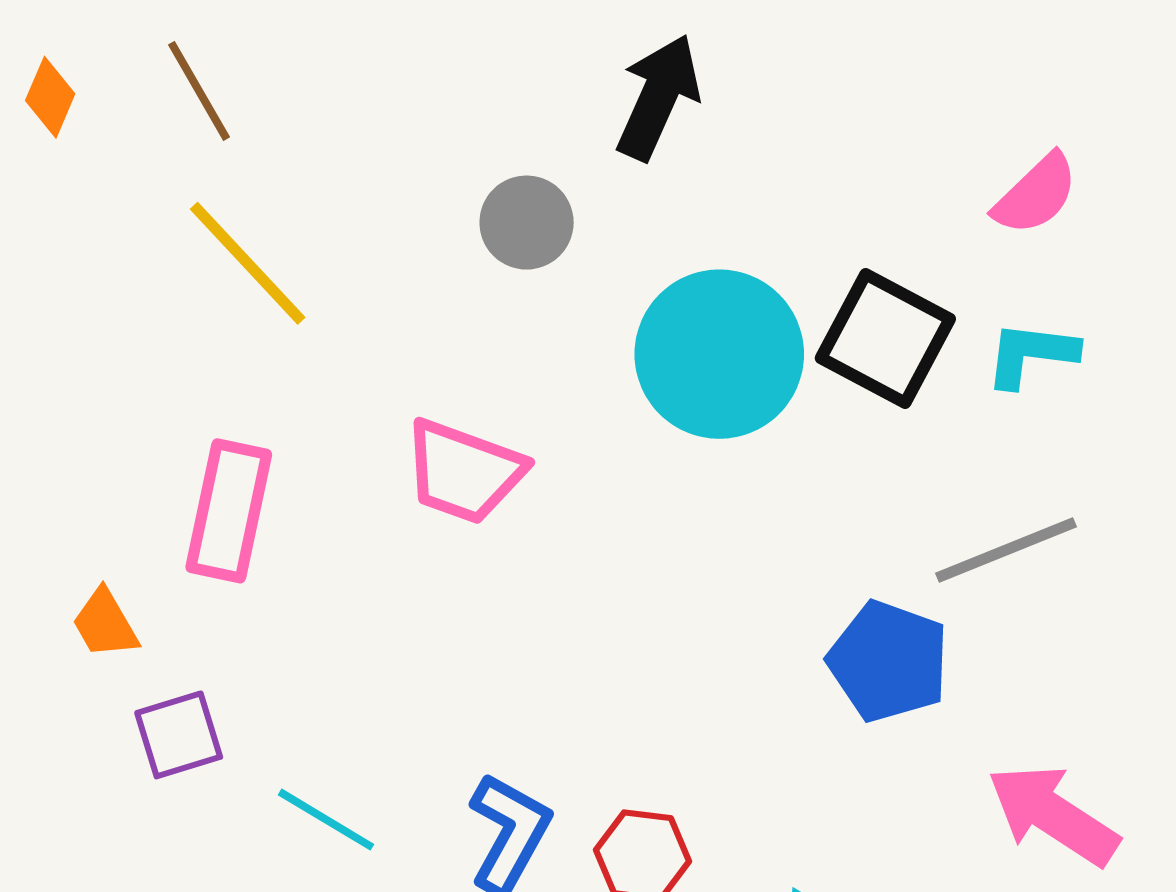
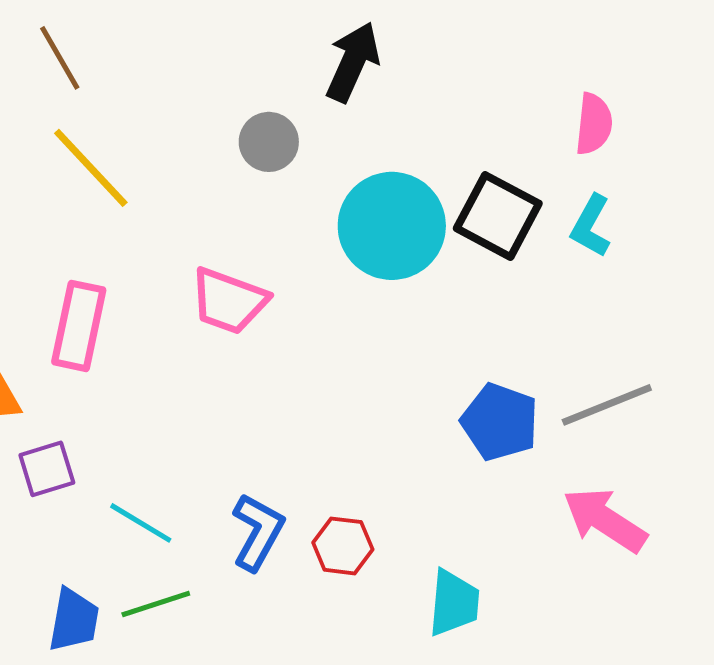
pink semicircle: (1036, 194) -> (594, 124), turned -40
cyan L-shape: (1031, 354) -> (591, 226), turned -68
gray line: (1006, 550) -> (607, 405), moved

